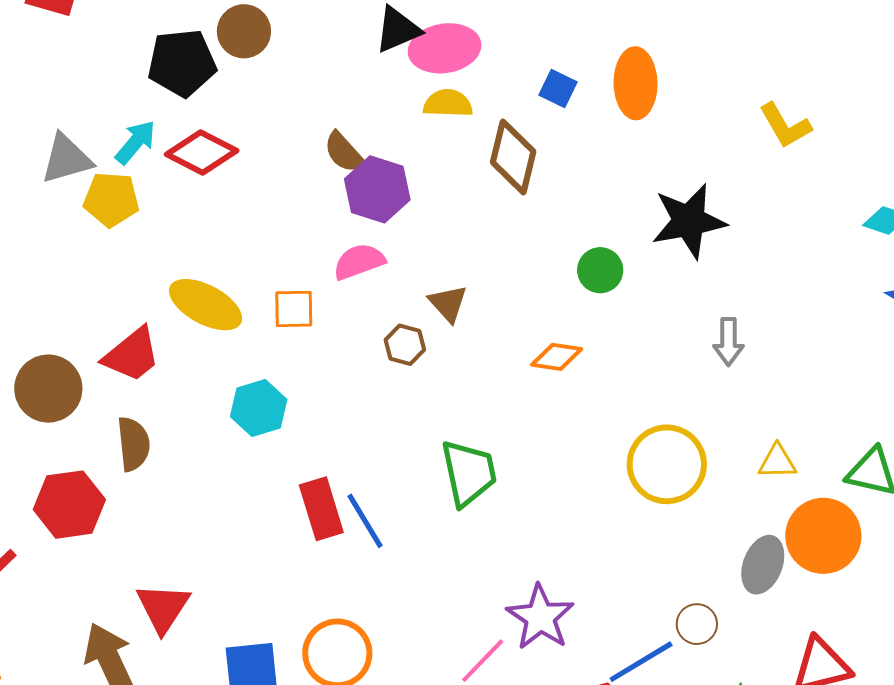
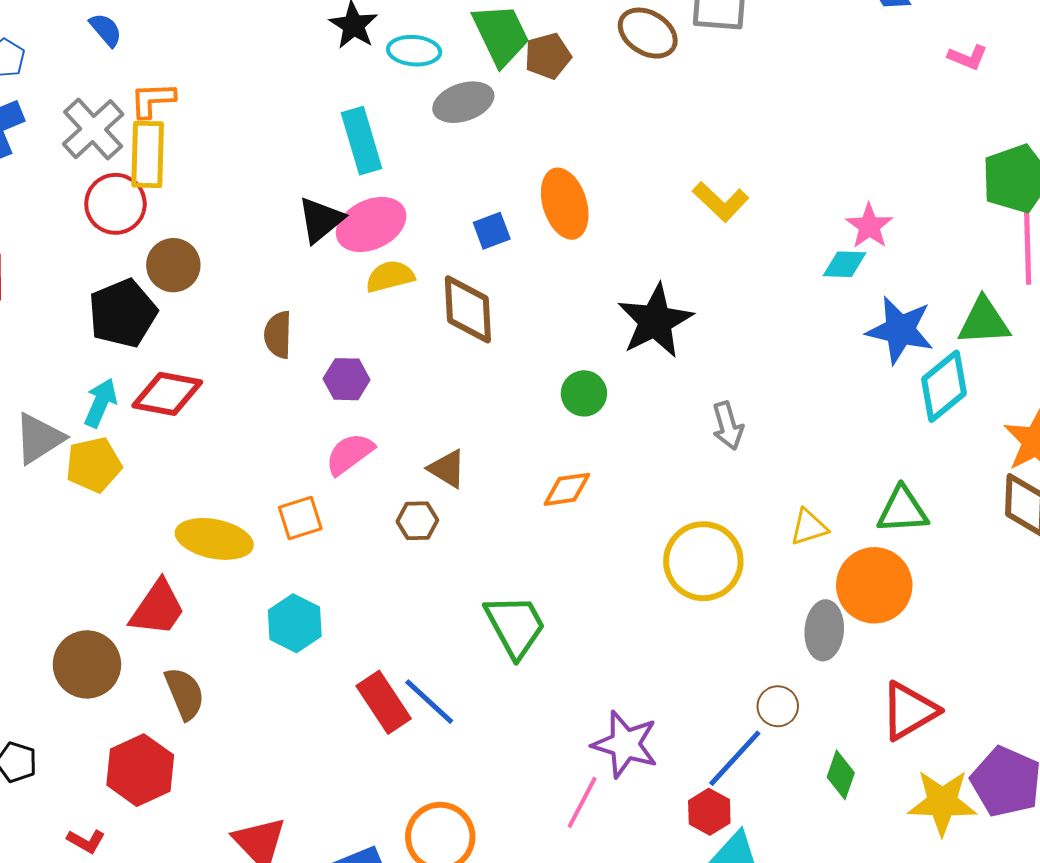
blue square: (558, 89) -> (492, 231), turned -30
brown semicircle: (344, 152) -> (278, 335), moved, turned 60
purple hexagon: (377, 189) -> (347, 379), size x0.7

